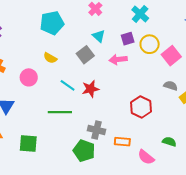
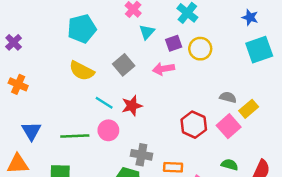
cyan triangle: (99, 36) -> (147, 32), moved, turned 32
pink square: (171, 56) -> (229, 126), moved
yellow semicircle: (50, 58) -> (82, 71), size x1.5
pink circle: (29, 77) -> (108, 130), moved
green line: (60, 112) -> (75, 136), moved

